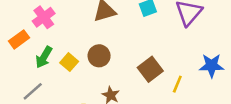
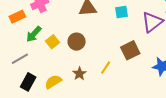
brown square: (150, 69) -> (130, 50), moved
yellow line: (177, 84) -> (106, 68), moved

